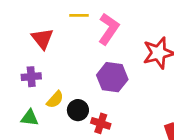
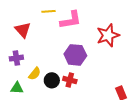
pink L-shape: (109, 29) -> (71, 20), turned 50
red cross: (101, 123) -> (70, 80), moved

